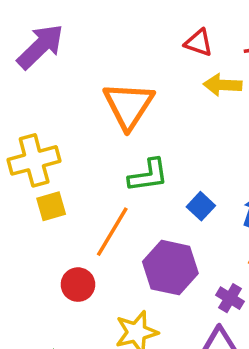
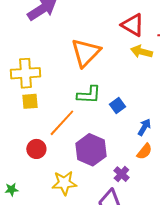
red triangle: (199, 43) -> (133, 25), size x1.4
blue square: (201, 206) -> (117, 106), moved

